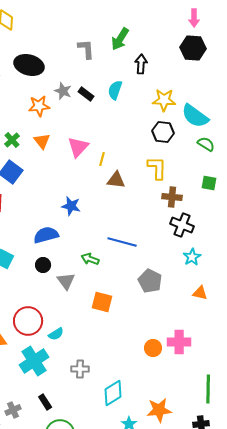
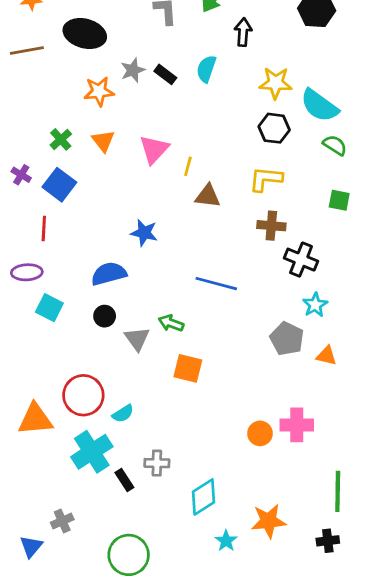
gray star: (63, 91) -> (133, 70), turned 30
yellow L-shape: (157, 168) -> (266, 179), turned -85
brown cross: (172, 197) -> (271, 226), moved
green arrow: (90, 259) -> (171, 323), moved
gray pentagon: (150, 281) -> (287, 339), moved
black rectangle: (45, 402) -> (124, 480), moved

